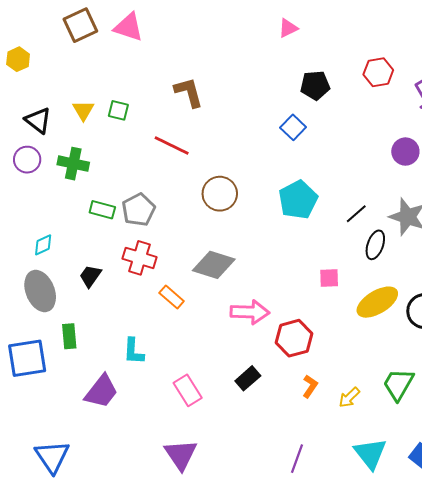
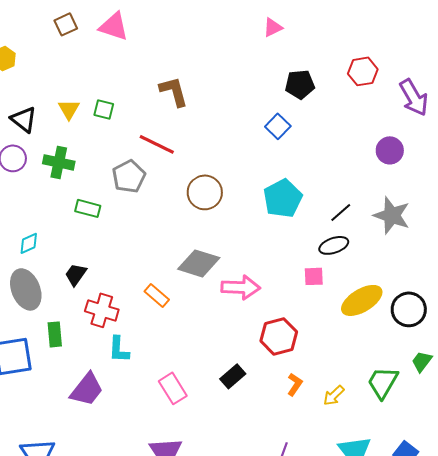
brown square: (80, 25) -> (66, 24), size x0.7
gray pentagon: (138, 210) -> (129, 176), moved
black ellipse: (375, 245) -> (334, 245), moved, turned 52
red cross: (139, 258) -> (102, 310), moved
pink arrow: (250, 312) -> (241, 287), moved

